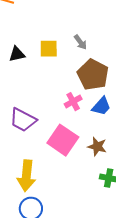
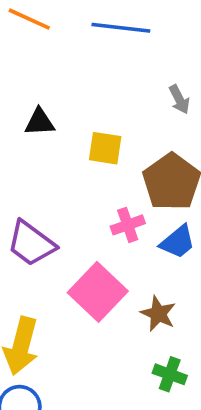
gray arrow: (80, 42) -> (179, 99), moved
yellow square: (49, 49) -> (105, 148), moved

